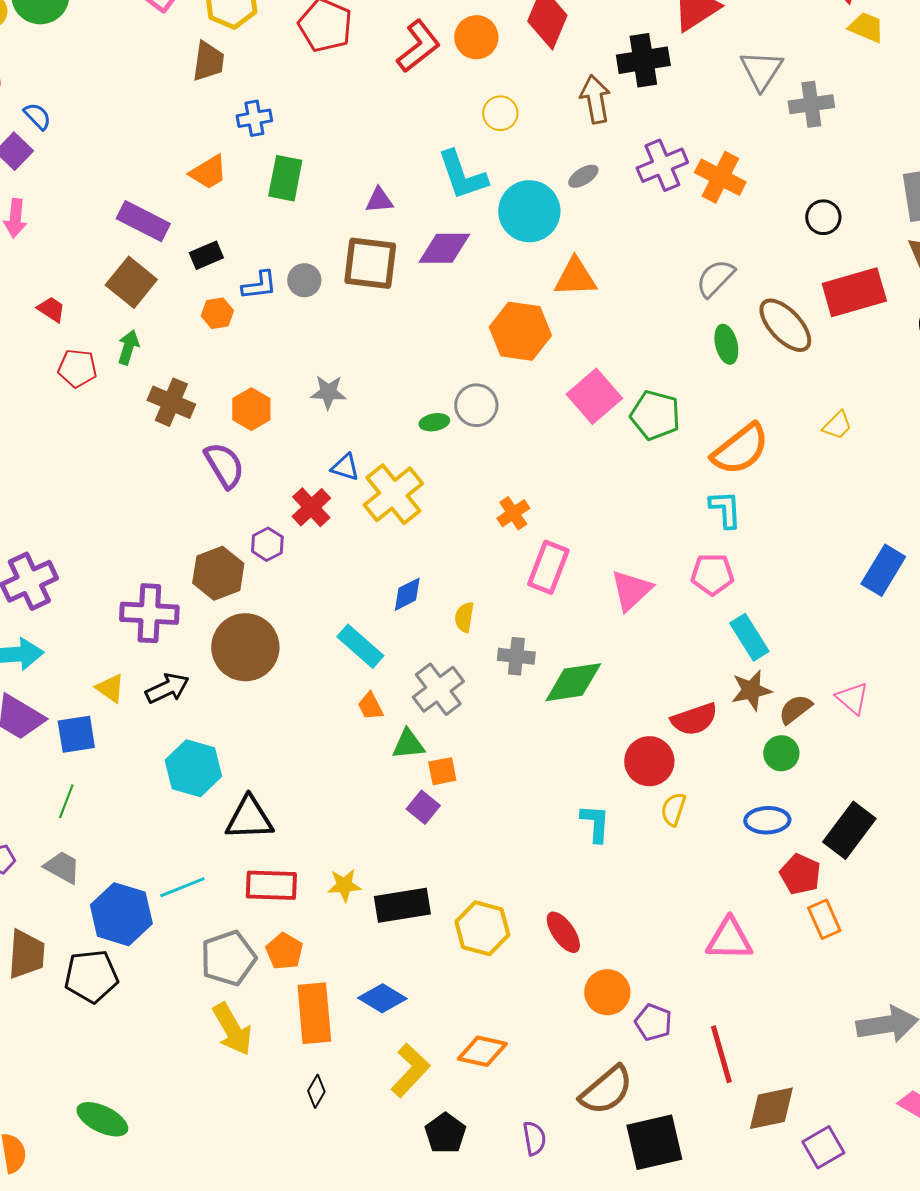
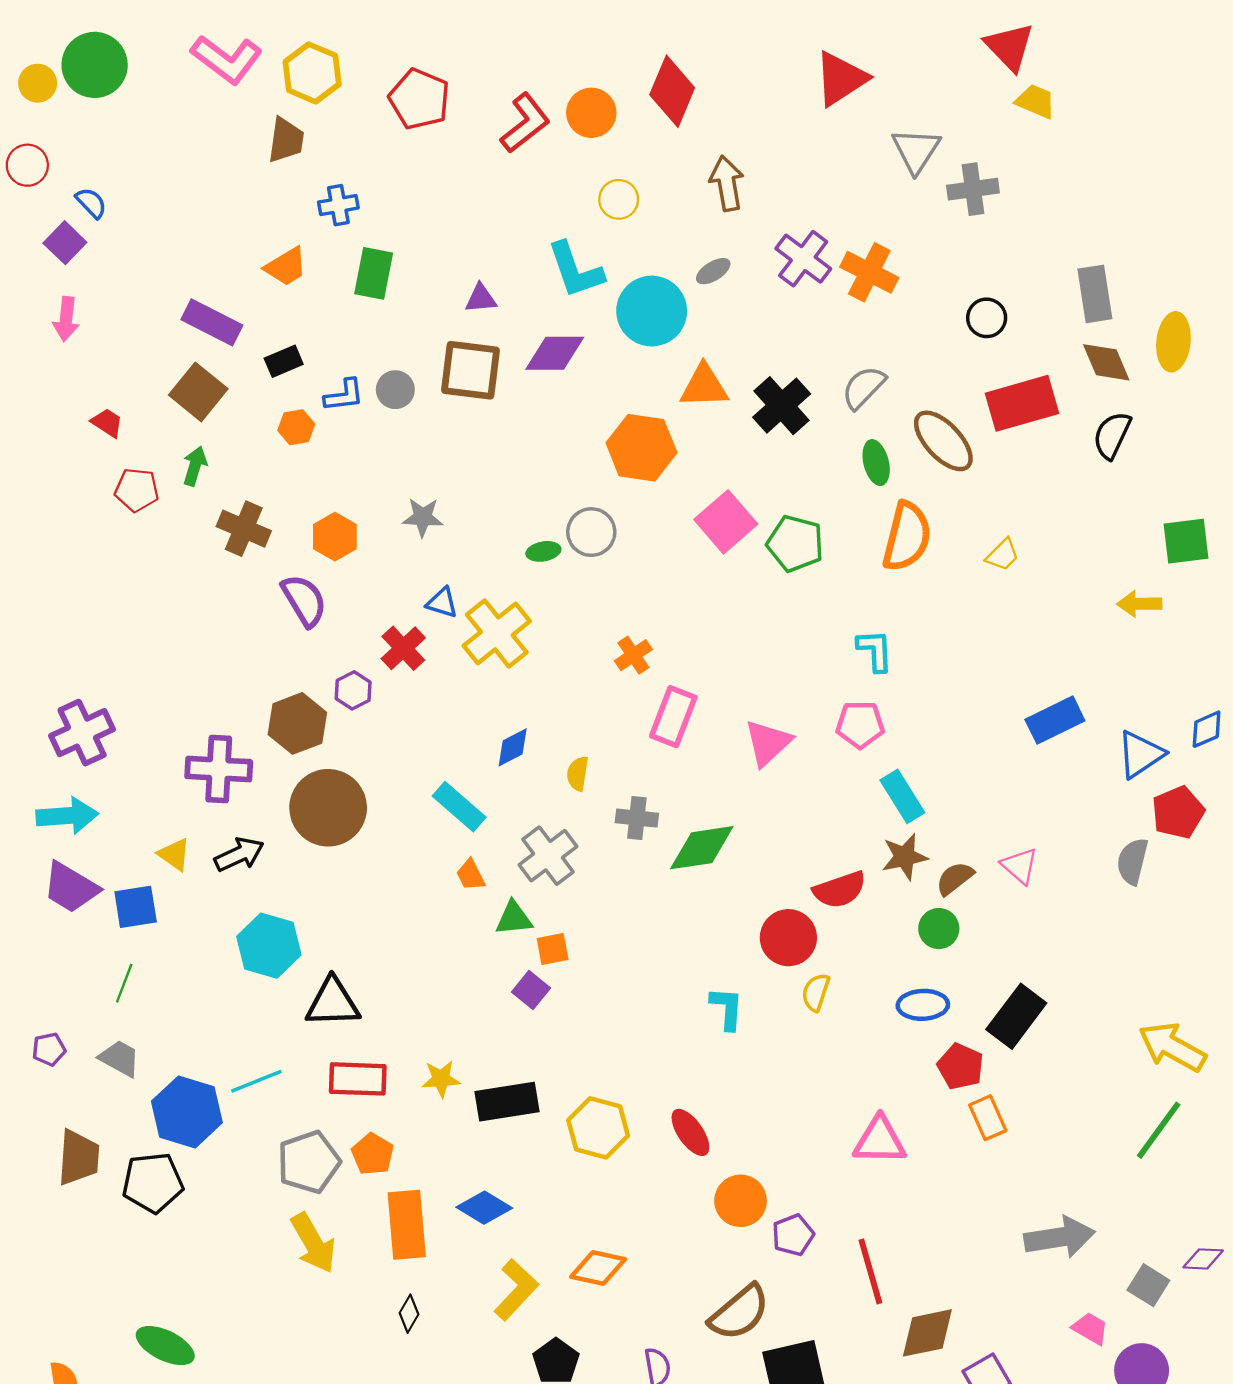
black cross: (643, 60) -> (782, 406), moved, turned -33
purple cross: (662, 165) -> (803, 259), turned -30
orange semicircle: (740, 449) -> (907, 537), moved, turned -38
blue rectangle: (883, 570) -> (1055, 720), turned 33
purple pentagon: (653, 1022) -> (793, 1235), turned 30

